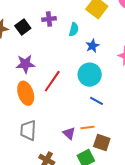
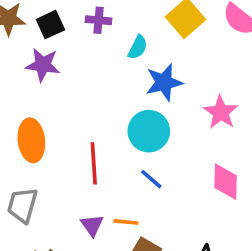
blue star: (92, 46) -> (164, 82), size x1.5
purple star: (25, 64) -> (43, 65), moved
red line: (52, 81) -> (94, 163), moved, turned -50

